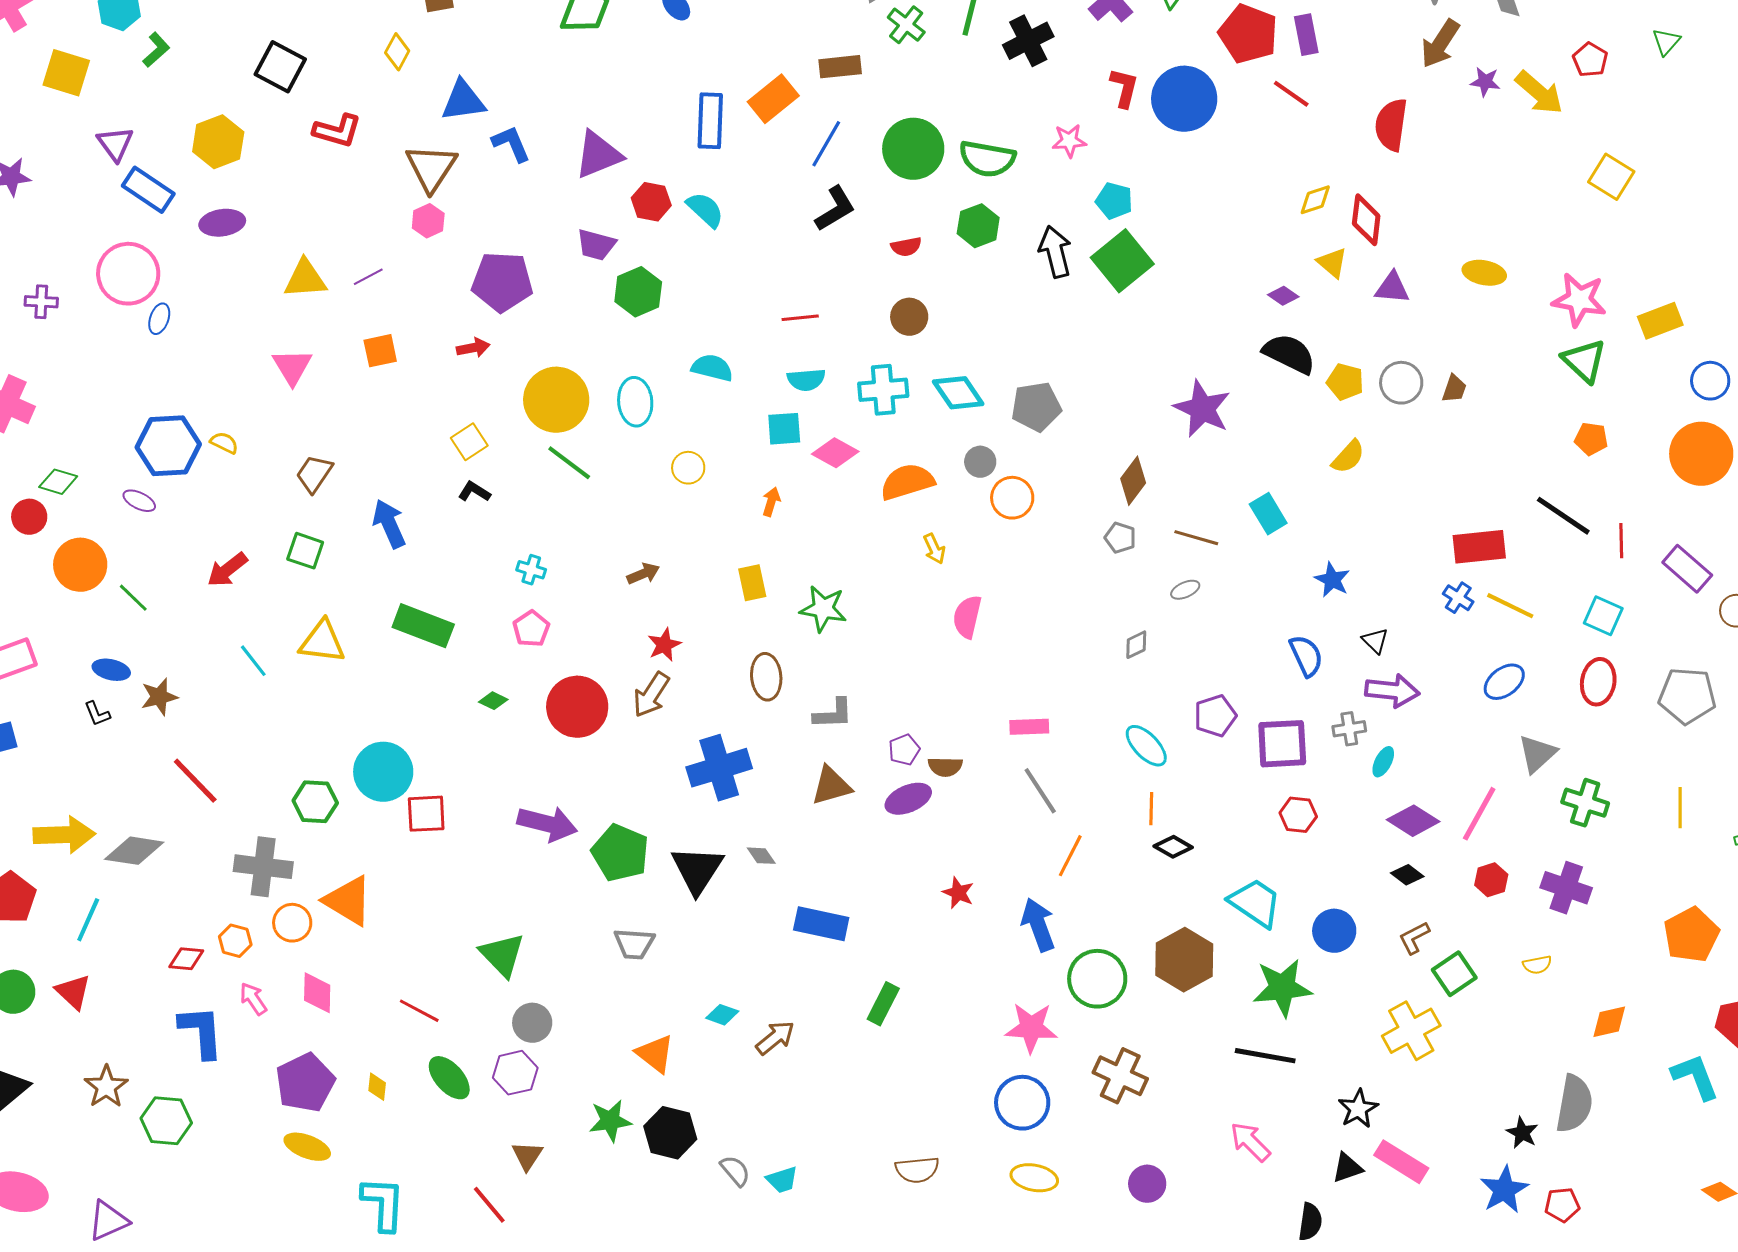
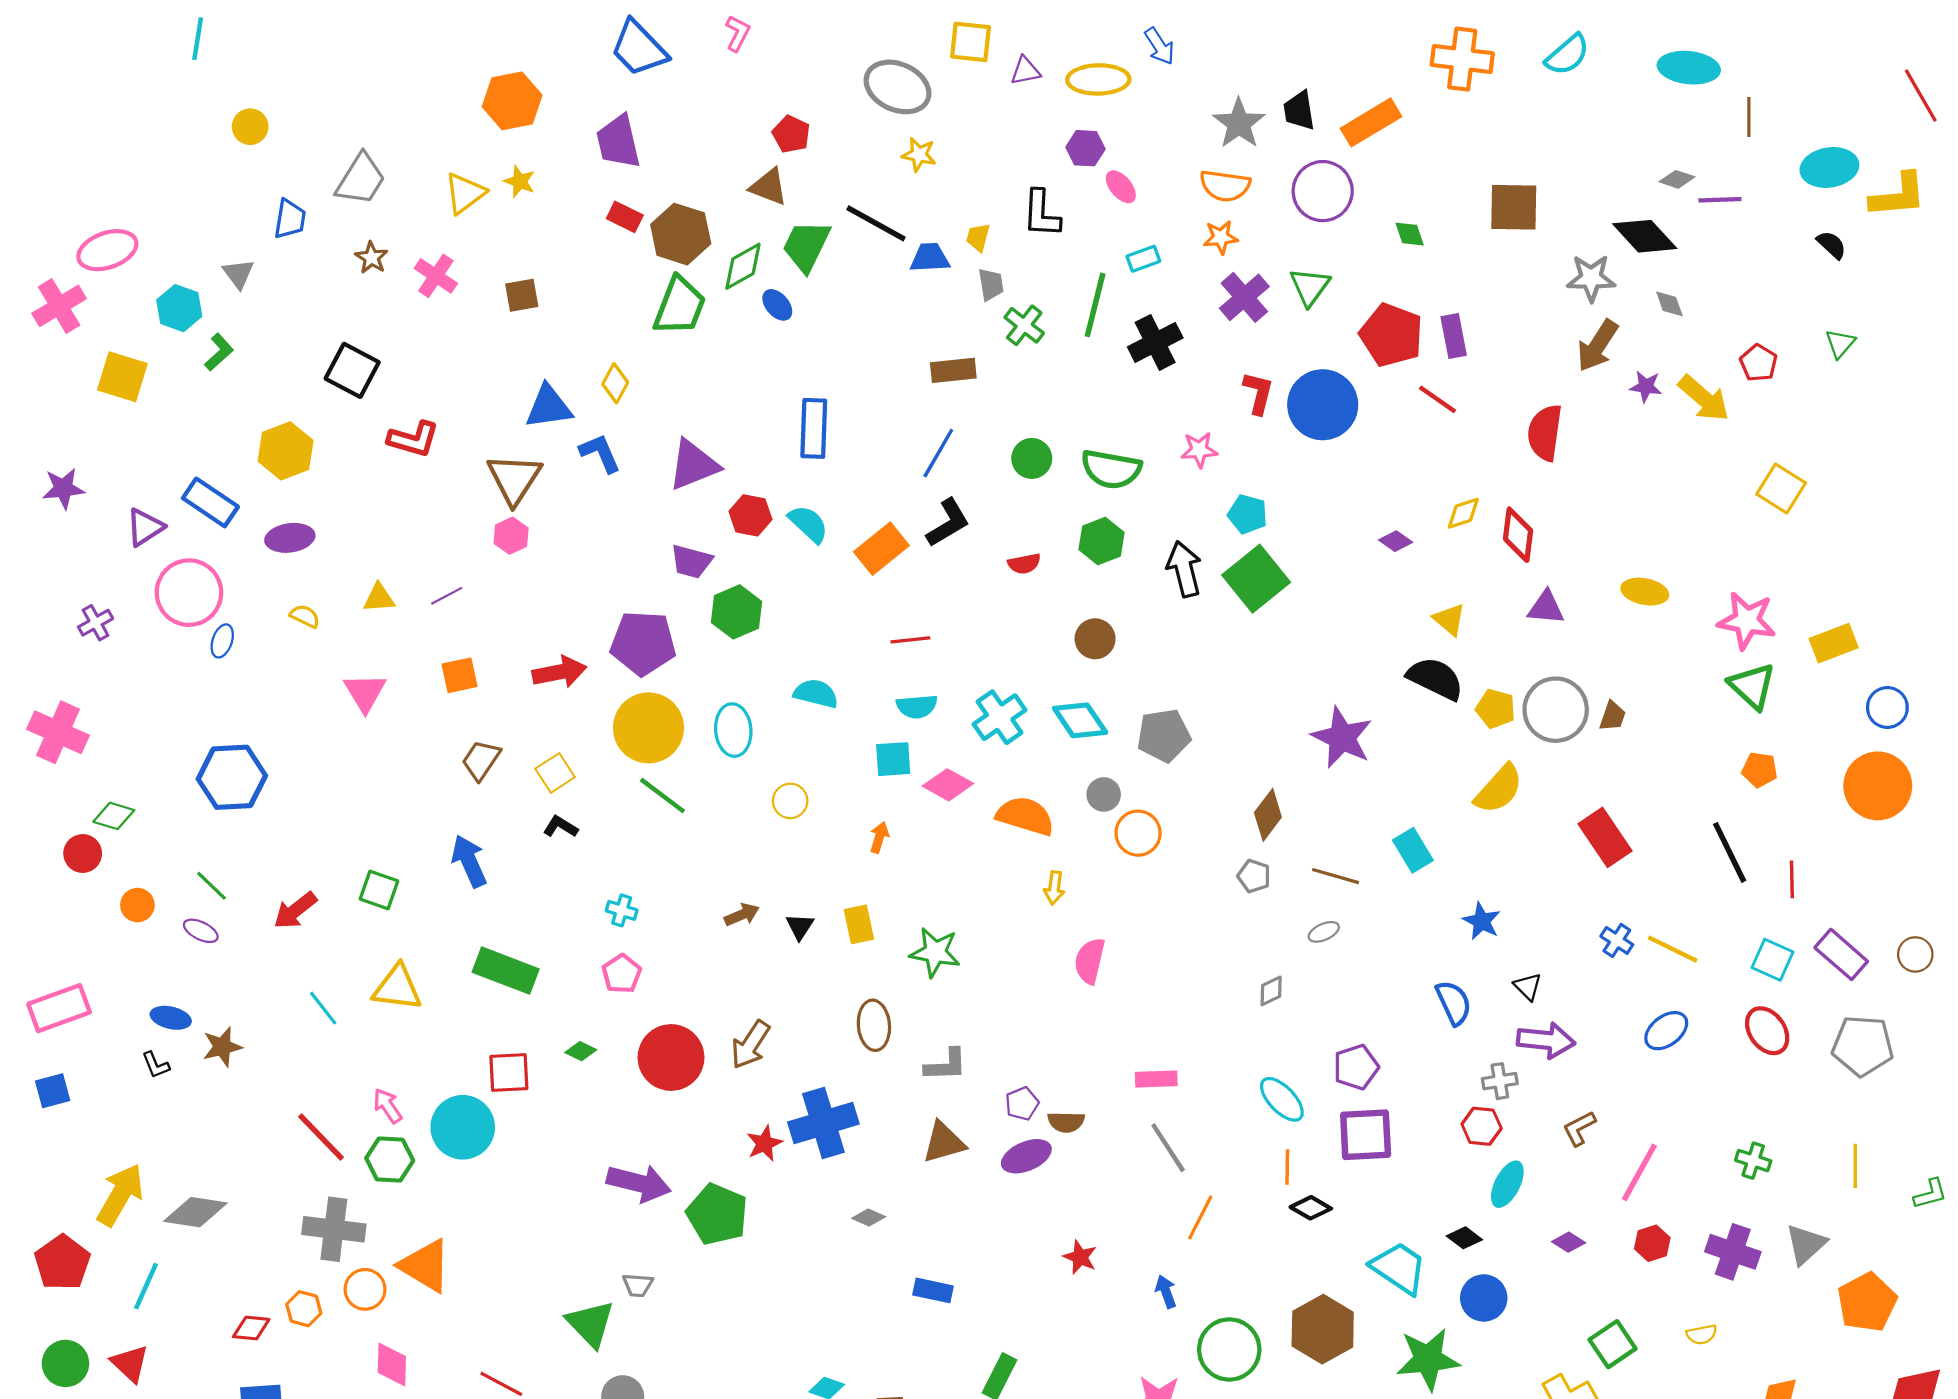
yellow diamond: (397, 52) -> (615, 383), moved
orange rectangle: (773, 99) -> (881, 549), moved
purple triangle: (115, 144) -> (145, 527), moved, turned 33
green circle: (913, 149) -> (1032, 458), size x0.6
yellow triangle: (1332, 263) -> (1449, 619), moved
yellow triangle: (305, 279) -> (379, 598), size x0.7
purple pentagon: (502, 282) -> (643, 643), moved
purple diamond: (1283, 296) -> (1396, 541), moved
purple cross: (41, 302) -> (96, 623), turned -32
brown circle: (909, 317) -> (1095, 639), moved
red arrow: (473, 348) -> (559, 672), size x1.5
gray circle: (1401, 383) -> (1556, 710), size x1.4
cyan cross: (883, 390) -> (1000, 717), turned -30
yellow semicircle: (224, 443) -> (305, 616), moved
yellow semicircle: (1348, 457) -> (1499, 789), size x1.4
brown trapezoid: (314, 474) -> (481, 760), moved
orange semicircle: (907, 482) -> (1025, 816), turned 34
purple ellipse: (139, 501) -> (201, 931), moved
black line: (1563, 516) -> (1730, 852), turned 30
red rectangle: (1479, 547) -> (1605, 837), moved, turned 62
yellow arrow: (934, 549) -> (1054, 888), turned 32
orange circle: (80, 565) -> (137, 905), size x0.6
purple rectangle: (1687, 569) -> (1841, 954), moved
green line: (133, 598) -> (211, 886), moved
red star: (664, 645) -> (764, 1143), moved
red ellipse: (1598, 682) -> (1767, 1031), turned -45
purple square: (1282, 744) -> (1366, 1135), moved
gray triangle: (1537, 754) -> (1806, 1244), moved
cyan ellipse: (1383, 762) -> (1507, 1184), moved, size x1.4
red line: (195, 781) -> (321, 1137), moved
green cross: (1585, 803) -> (1753, 1161), size x0.7
red square: (426, 814) -> (509, 1073), moved
red hexagon: (1298, 815) -> (1482, 1126), moved
purple diamond: (1413, 821) -> (1569, 1242), moved, size x0.6
yellow arrow: (64, 835) -> (120, 1195), turned -58
gray diamond: (761, 856) -> (869, 1217), turned -32
black triangle: (697, 870) -> (800, 927), moved, size x0.5
black diamond: (1407, 875) -> (1464, 1238), moved
blue rectangle: (821, 924) -> (933, 1290), size x0.7
blue arrow: (1038, 925) -> (1166, 1292), size x0.6
brown L-shape: (1414, 938) -> (1579, 1128), moved
gray trapezoid: (634, 944) -> (638, 1285), moved, size x0.7
pink arrow: (253, 999) -> (388, 1106), moved

